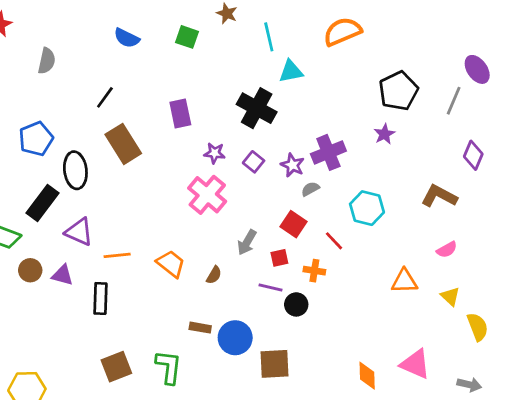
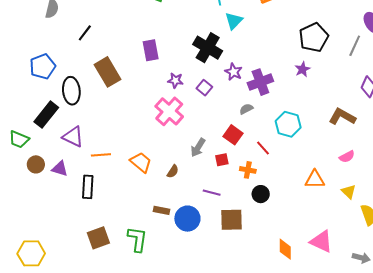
cyan triangle: (291, 71) -> (234, 21), turned -36
black line: (105, 97) -> (85, 33), moved
purple star: (292, 165) -> (234, 72), moved
purple line: (270, 288) -> (212, 193), moved
black circle: (296, 304) -> (261, 194), moved
brown square: (274, 364) -> (231, 220), moved

